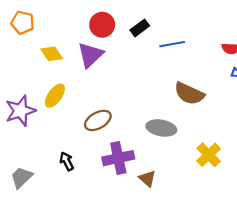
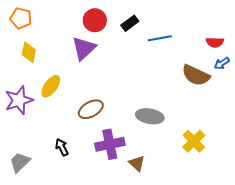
yellow diamond: (52, 54) -> (29, 52), moved, turned 45
brown semicircle: (189, 94) -> (196, 75), moved

